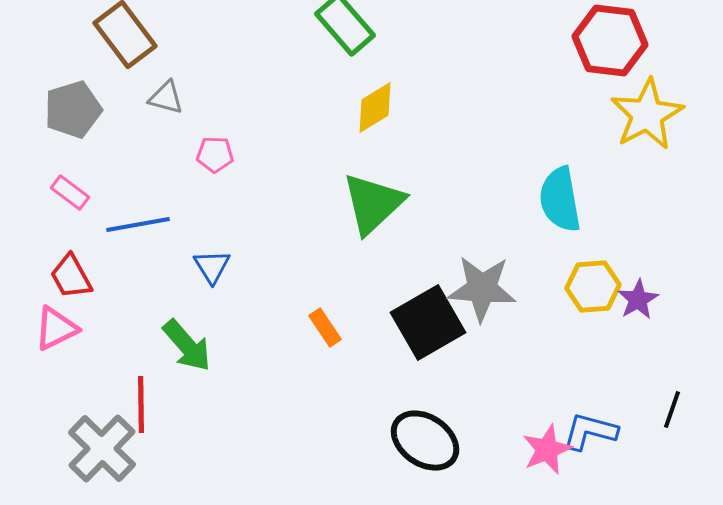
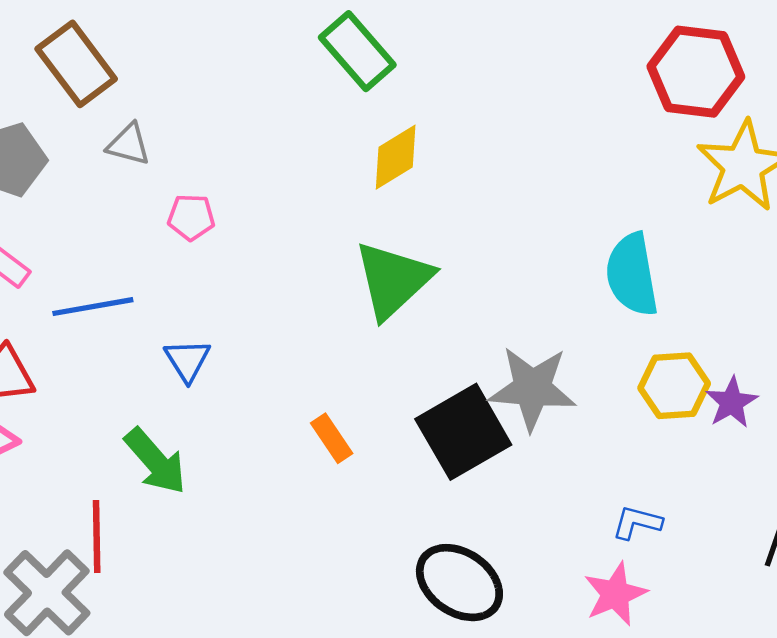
blue L-shape: (590, 432) -> (637, 522), moved, size x0.7

